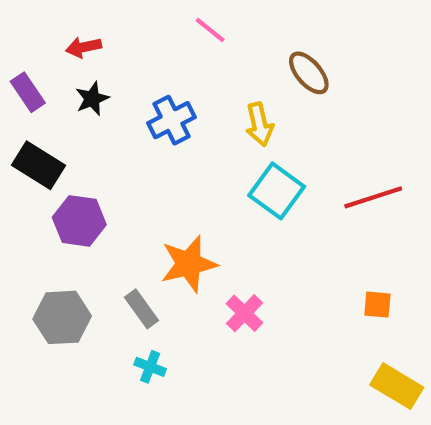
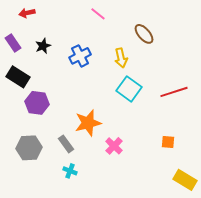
red arrow: (84, 47) -> (27, 13), moved
orange square: (377, 305) -> (168, 142), moved

